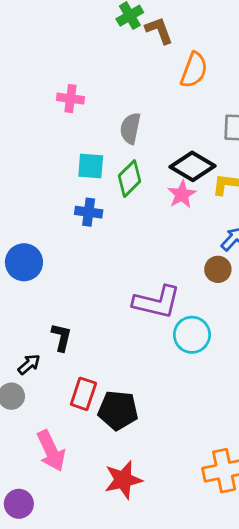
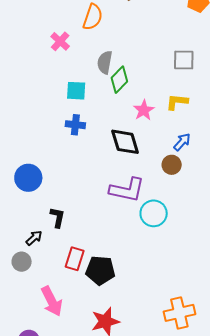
orange semicircle: (194, 70) -> (93, 17), moved
pink cross: (71, 99) -> (60, 41), turned 36
black diamond: (192, 166) -> (125, 142), moved, turned 44
green diamond: (129, 179) -> (119, 80), moved
blue circle: (24, 262) -> (28, 178), moved

